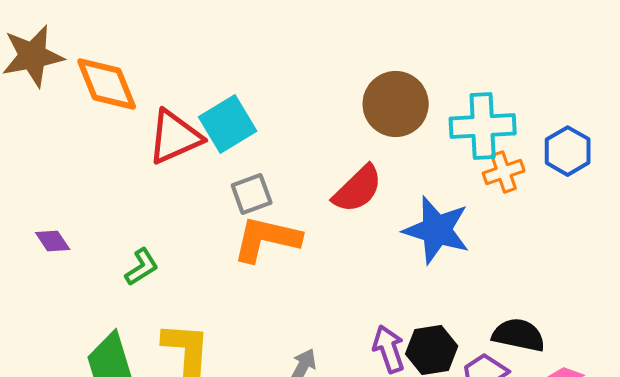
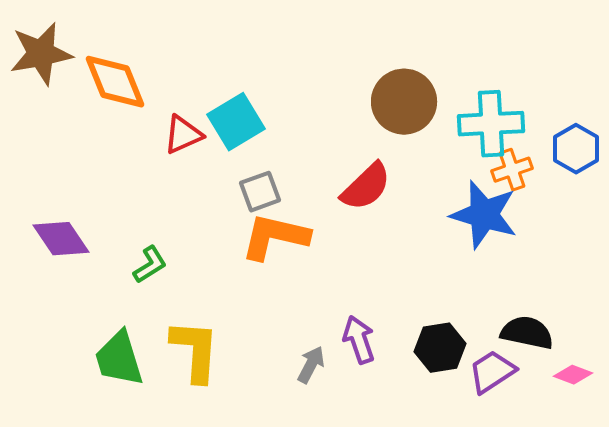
red triangle: (175, 137) -> (183, 135), size x0.7
blue star: (437, 230) -> (484, 215), moved
purple diamond: (53, 241) -> (61, 239), size x1.6
purple arrow: (389, 349) -> (359, 340), moved

